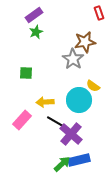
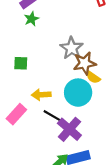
brown star: (85, 42) -> (85, 63), moved

